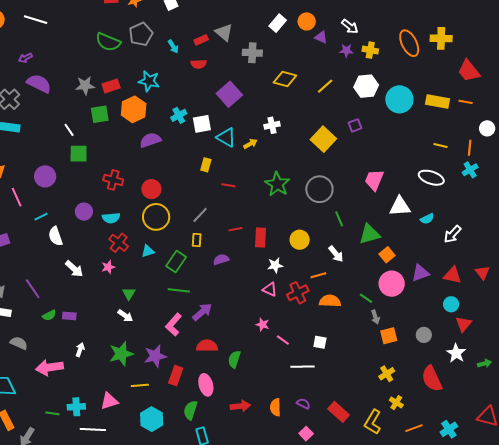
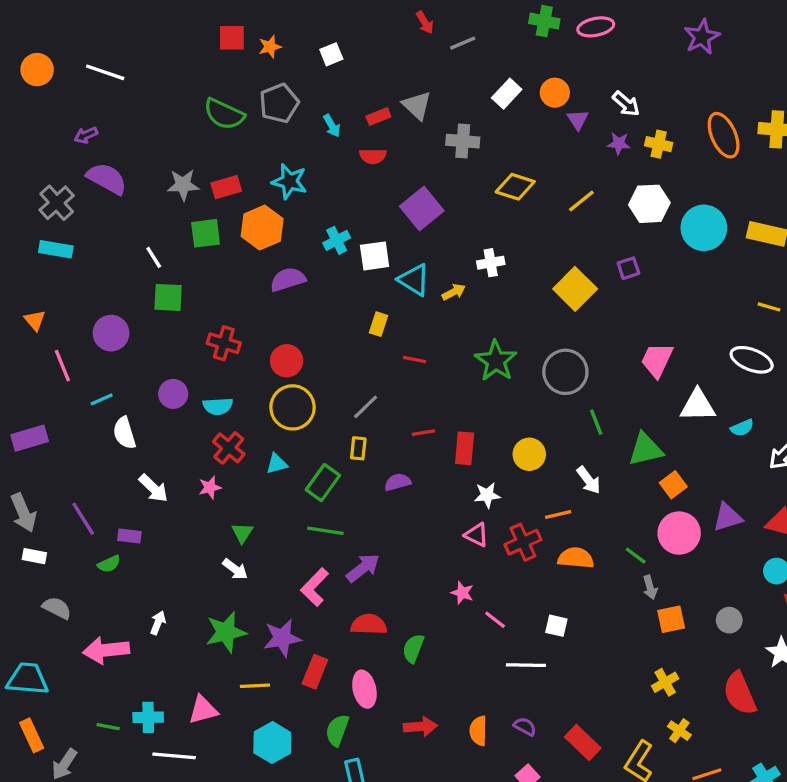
purple triangle: (321, 37) -> (578, 120), turned 32
purple rectangle: (69, 316) -> (129, 536), moved

